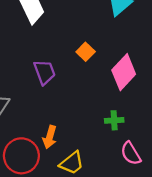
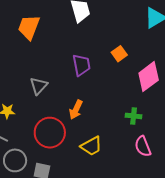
orange arrow: (50, 137) -> (76, 110), moved

